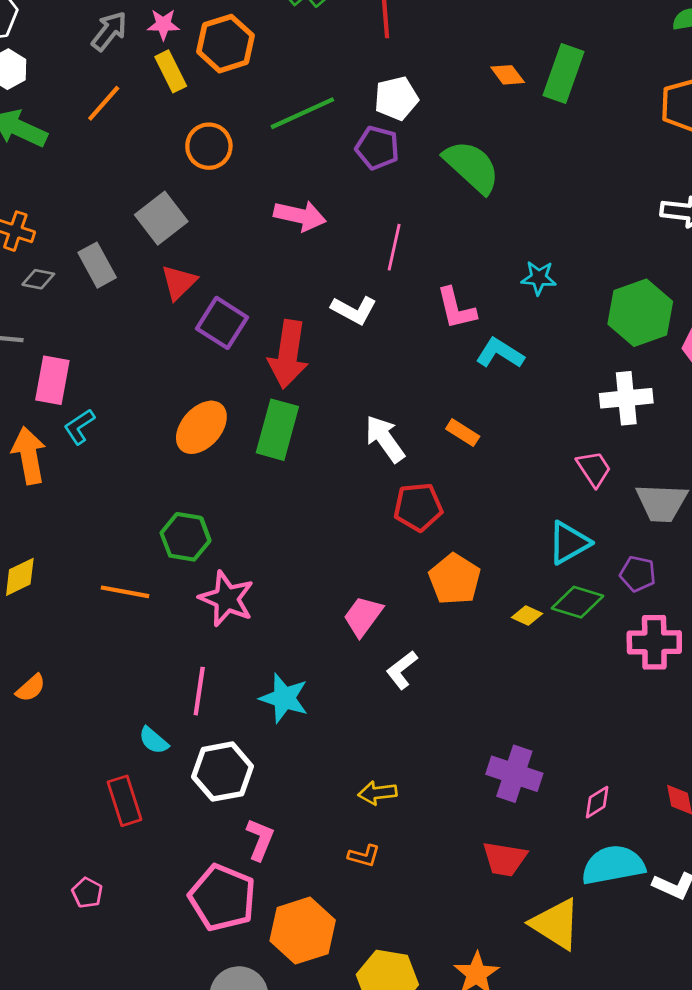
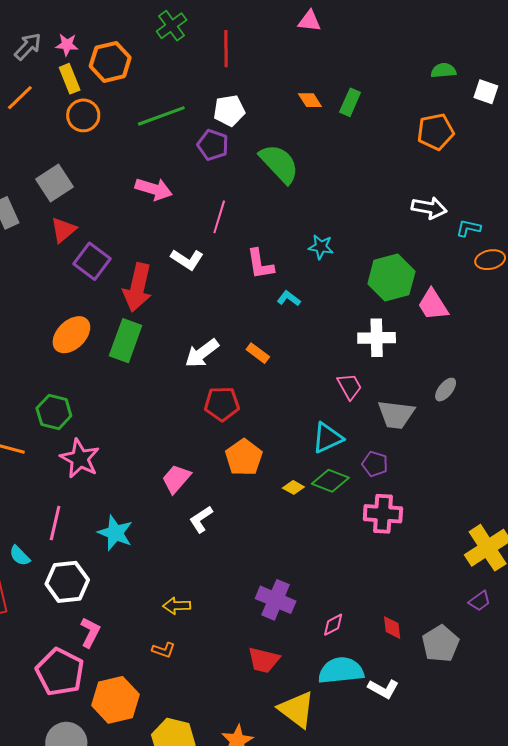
green rectangle: (564, 74) -> (350, 102), size x0.7
orange circle: (209, 146) -> (83, 115), moved
cyan L-shape: (500, 353) -> (289, 299), size x0.7
white arrow: (385, 439) -> (202, 353), turned -96

